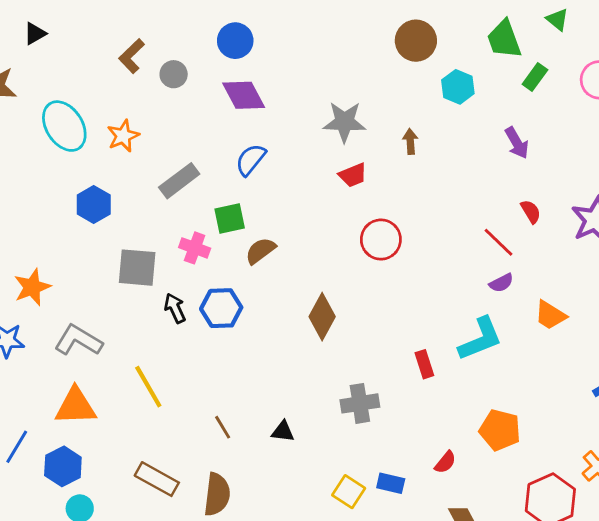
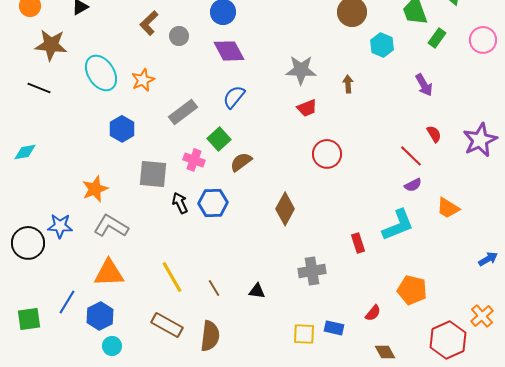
green square: (230, 219) -> (219, 139), turned -30
orange star: (32, 287) -> (95, 189), moved
yellow line: (148, 387) -> (172, 277), moved
yellow square: (349, 492) -> (304, 334), turned -30

